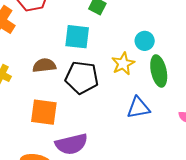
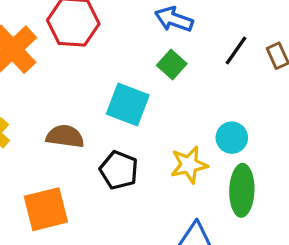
black pentagon: (82, 77) -> (119, 170), size x0.7
orange square: (44, 112) -> (46, 209), turned -36

